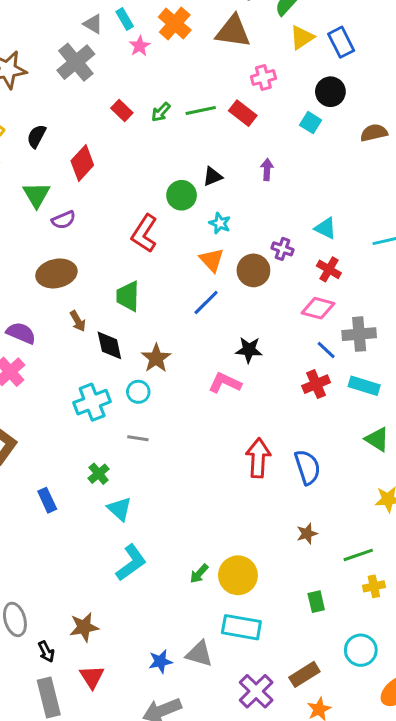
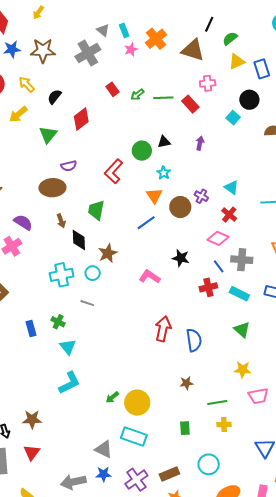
purple semicircle: (63, 220) -> (69, 166), moved
black star: (249, 350) -> (181, 258), moved
green cross: (99, 474) -> (58, 322), turned -32
blue rectangle: (47, 500) -> (31, 328), moved
blue star: (160, 661) -> (103, 474), moved

